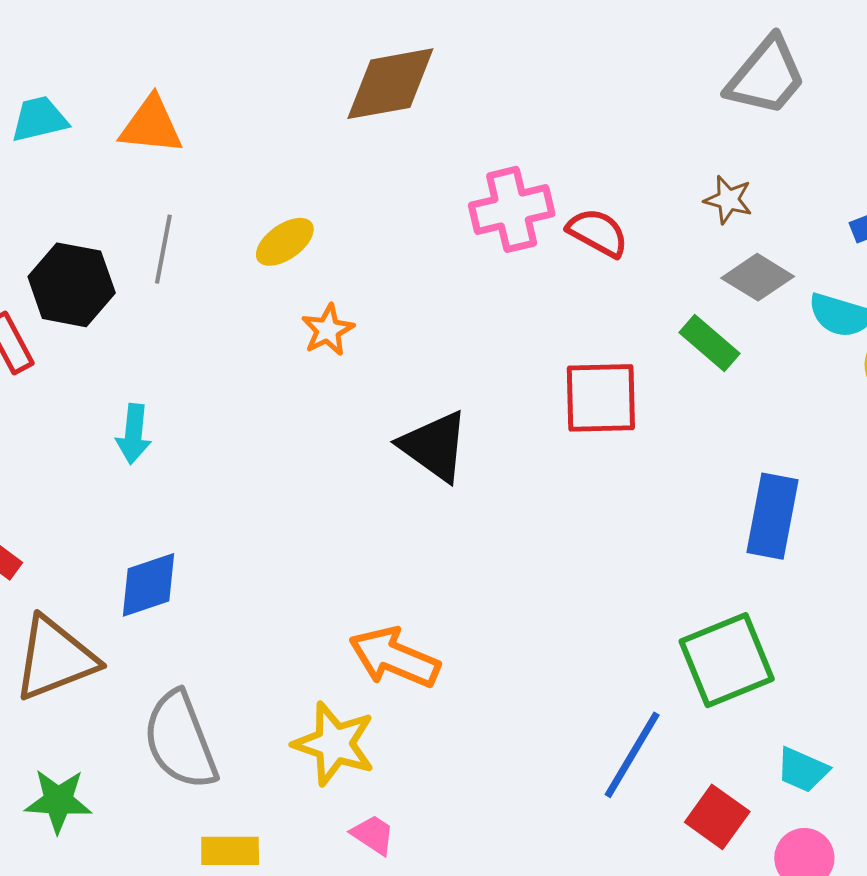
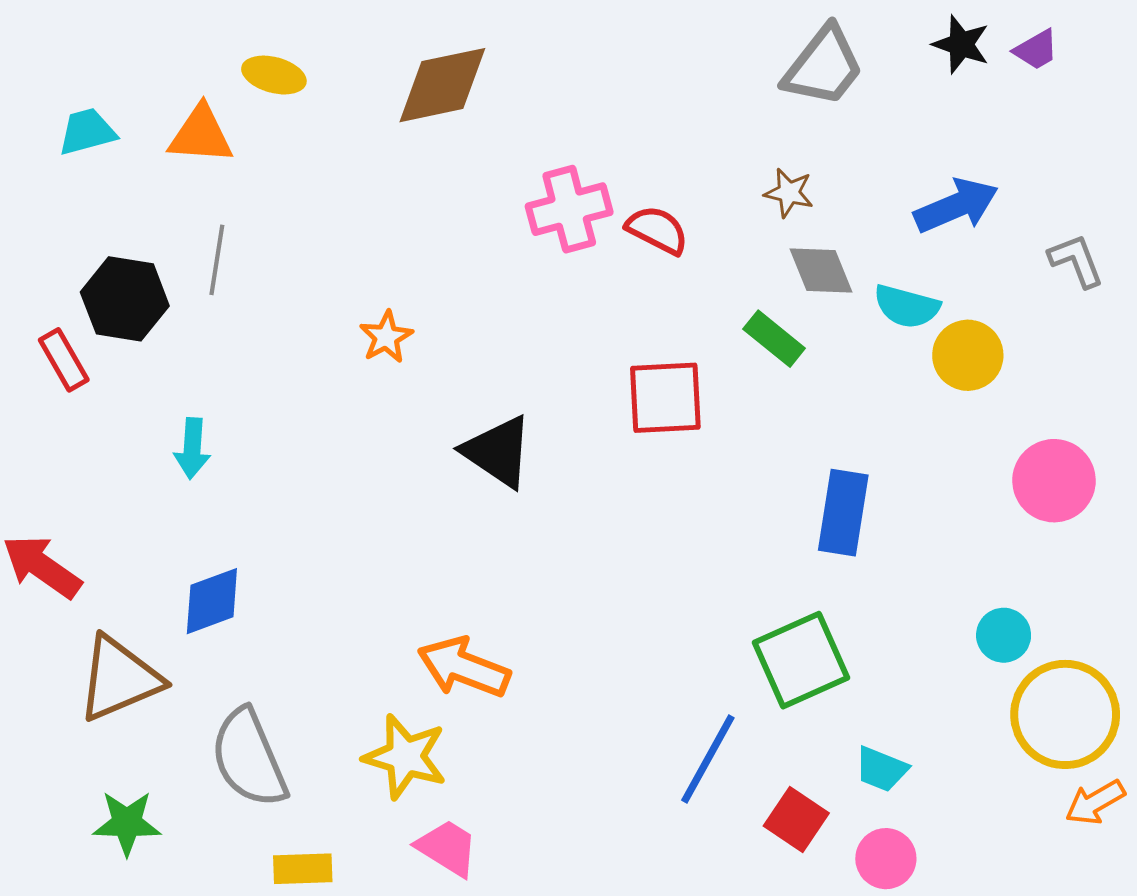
yellow ellipse: (285, 242) -> (274, 75), moved, turned 52
gray diamond: (758, 277) -> (821, 270), turned 38
pink trapezoid: (373, 835) -> (447, 848), size x1.4

